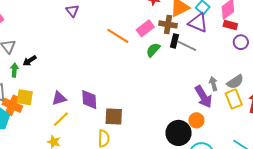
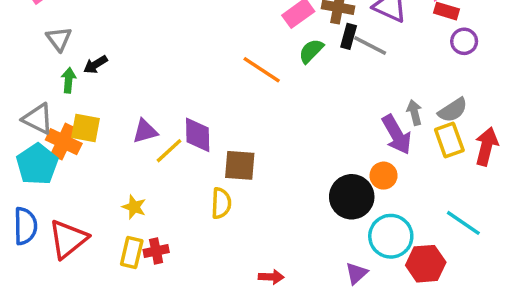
orange line: (118, 36) -> (262, 70), moved
yellow line: (61, 119) -> (169, 151), moved

